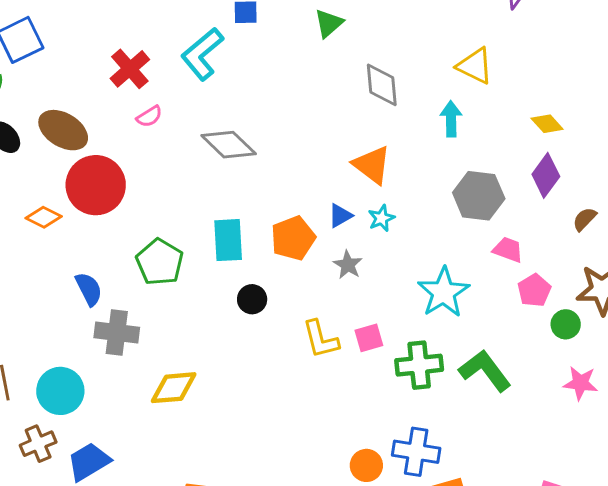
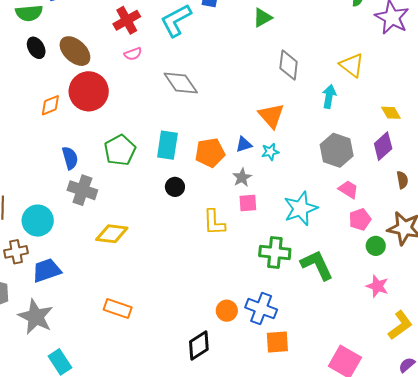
orange diamond: (44, 217) -> (50, 105), turned -60
brown semicircle: (585, 219) -> (402, 180), turned 114
pink square: (369, 338) -> (248, 203), moved

